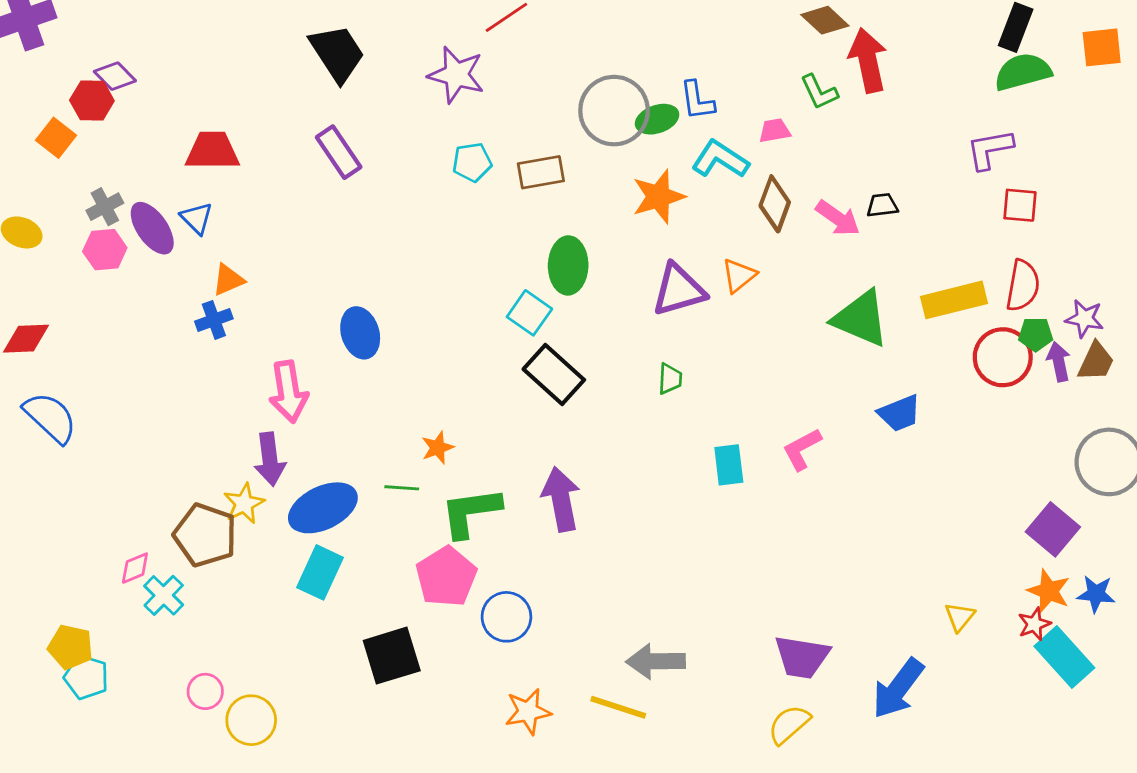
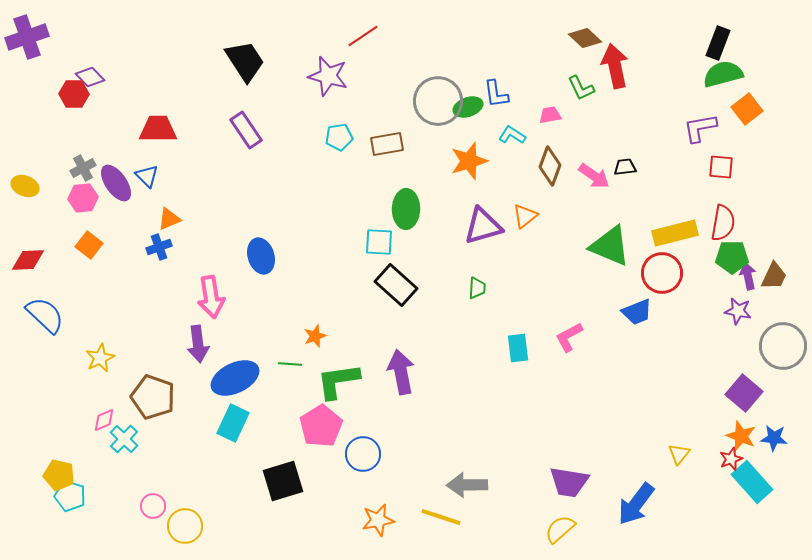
orange square: (1102, 47) -> (747, 109), moved, turned -32
orange square: (56, 138) -> (89, 245), moved
cyan L-shape: (720, 159) -> (512, 135), size x0.7
cyan square: (529, 313) -> (379, 242), turned -32
purple star: (1084, 319) -> (738, 311), moved
green pentagon: (1036, 334) -> (732, 257), size x1.4
red circle: (1003, 357) -> (662, 273), moved
yellow star: (244, 504) -> (100, 358), moved

